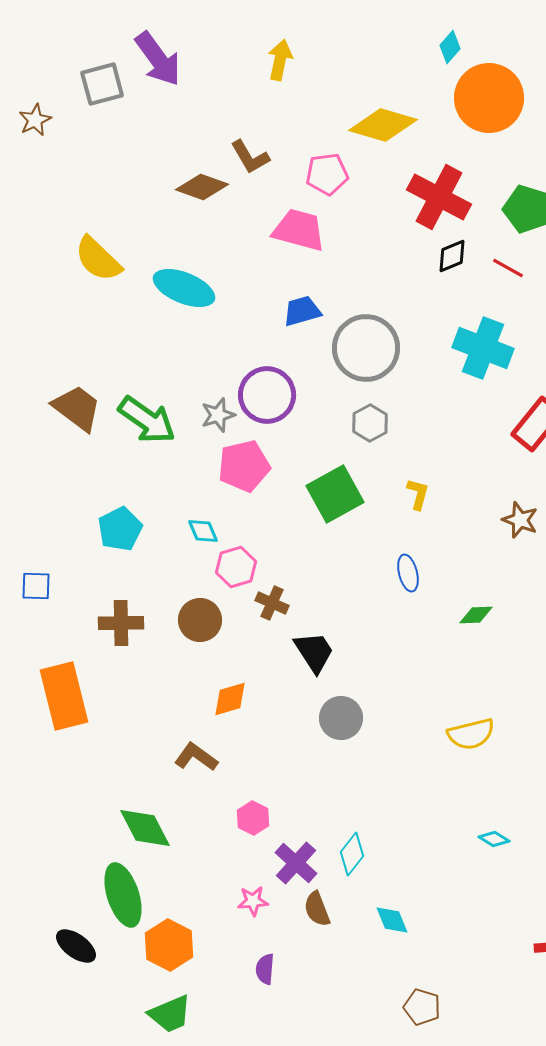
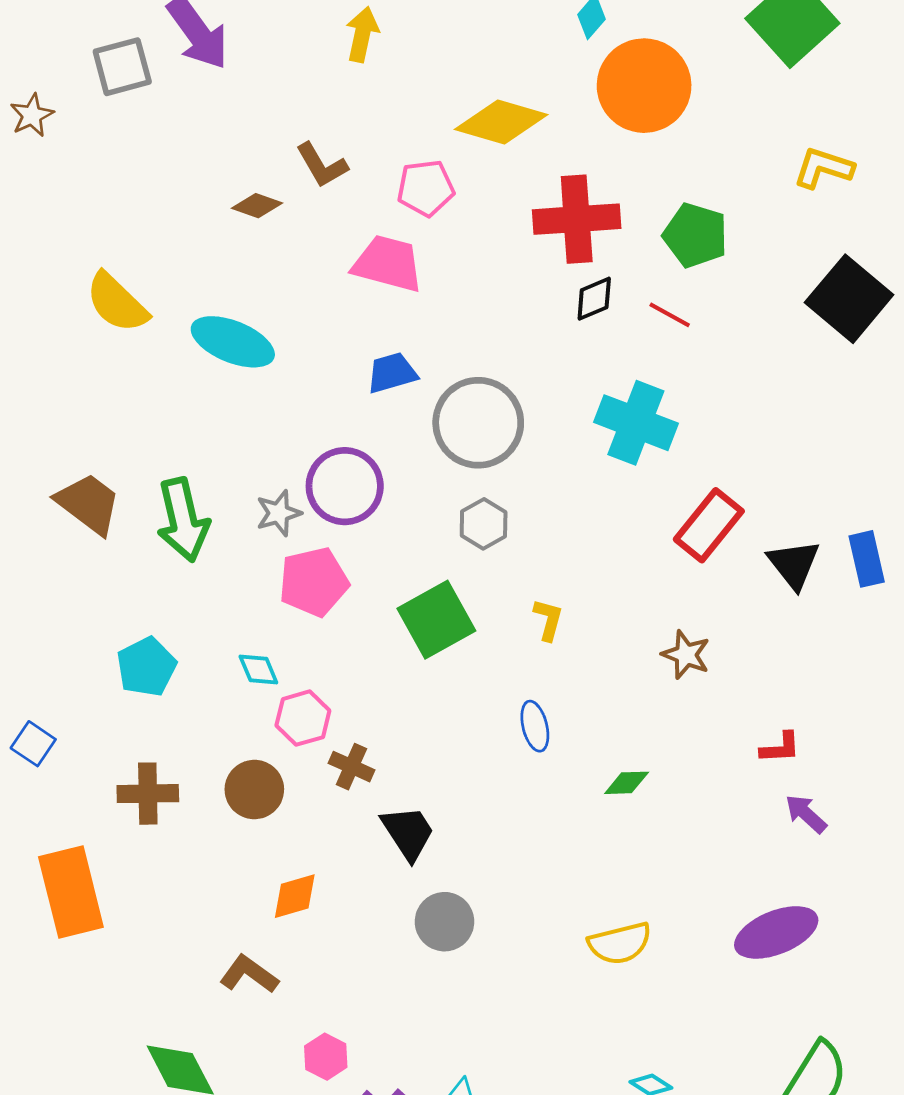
brown diamond: (202, 187) -> (257, 206), size x0.7
red cross: (439, 197) -> (577, 219), turned -32
green arrow: (147, 420) -> (183, 520), turned 42
blue square: (36, 586) -> (33, 744), turned 32

